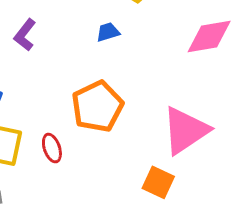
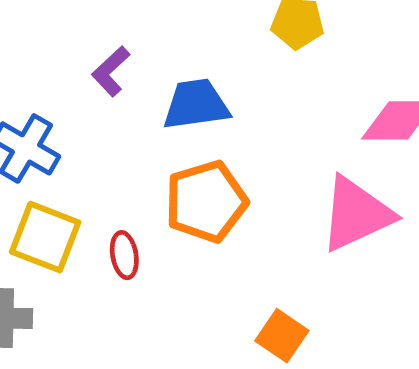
blue trapezoid: (108, 32) -> (196, 104), moved, size x1.8
pink triangle: (185, 130) -> (356, 214), moved

